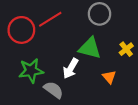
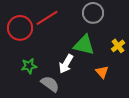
green star: (31, 71) -> (29, 66), size x0.7

